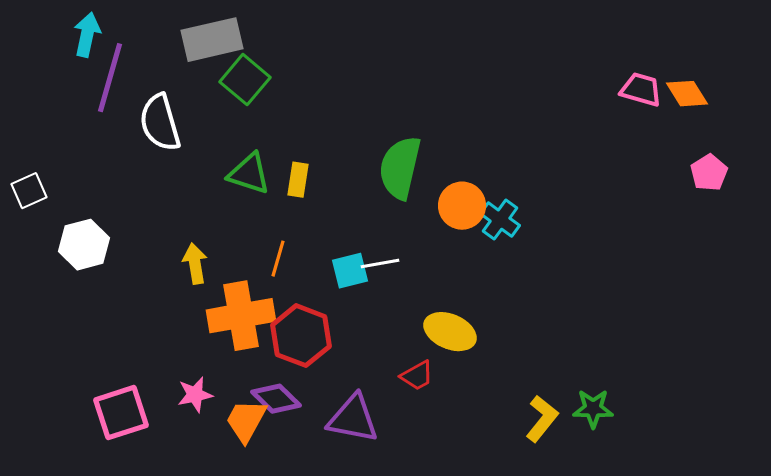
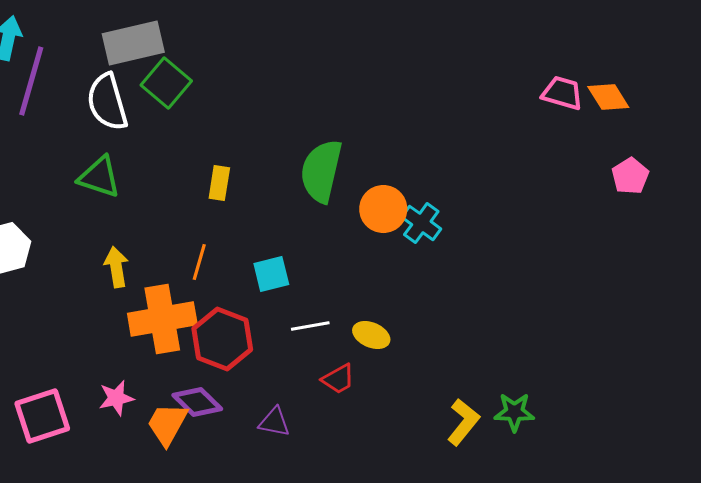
white semicircle: (160, 123) -> (107, 102), moved
green triangle: (249, 174) -> (99, 177), moved
white line: (380, 264) -> (310, 326), moved
yellow ellipse: (450, 332) -> (371, 335), size x0.7
purple triangle: (353, 419) -> (274, 422), size x0.6

